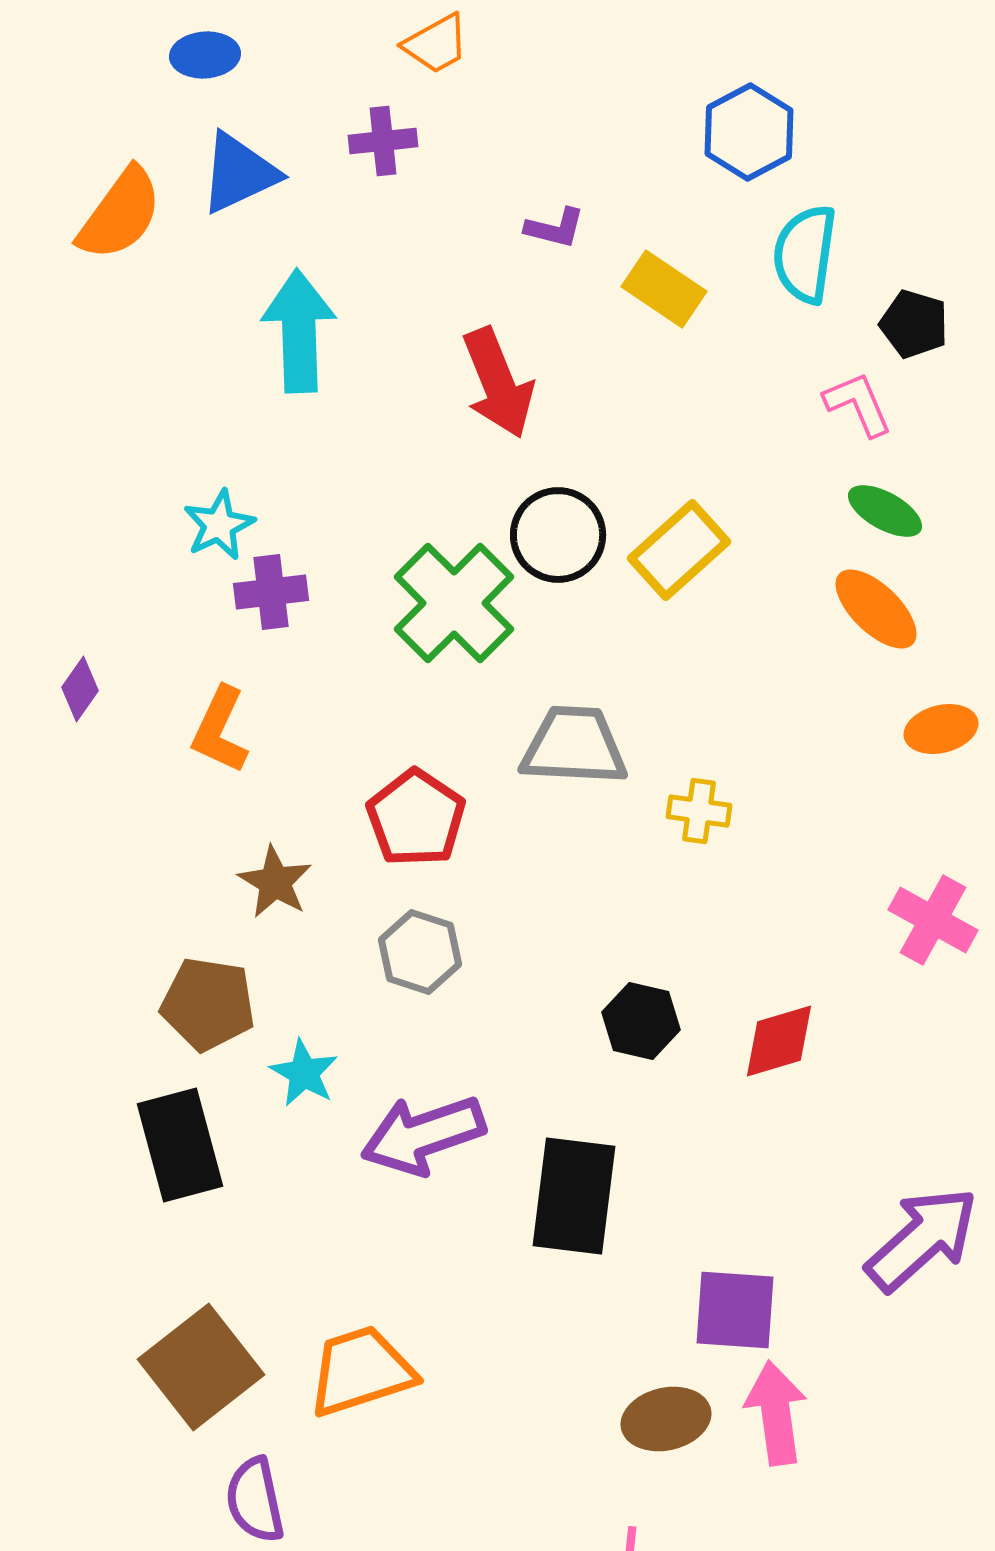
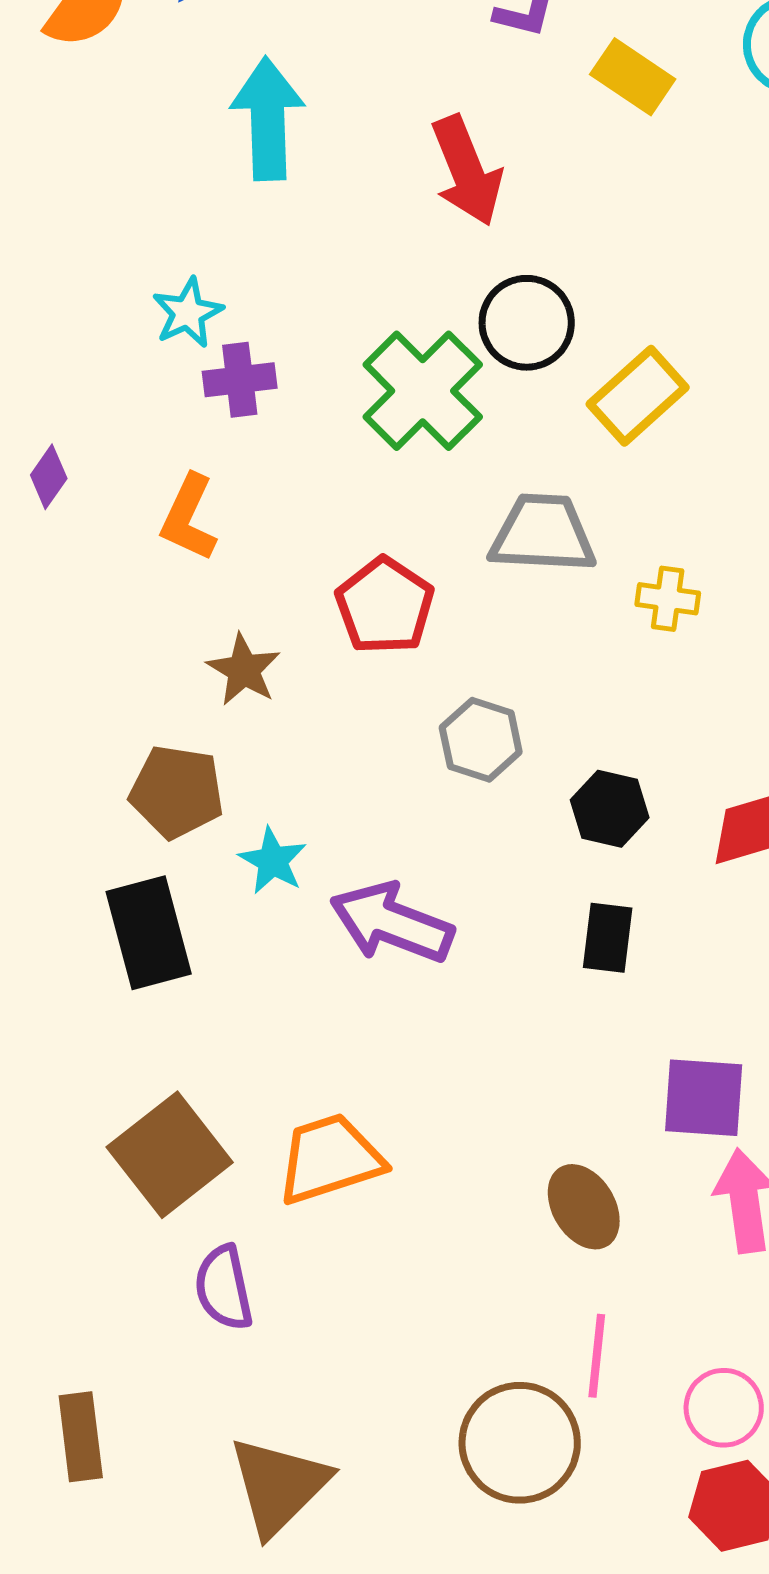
yellow rectangle: (679, 550) -> (638, 396), moved
gray hexagon: (420, 952) -> (481, 740), moved
purple arrow: (423, 1135) -> (392, 923), turned 40
black rectangle: (574, 1196) -> (608, 938), moved, size x0.6
brown ellipse: (666, 1419) -> (584, 1207), moved, turned 72

